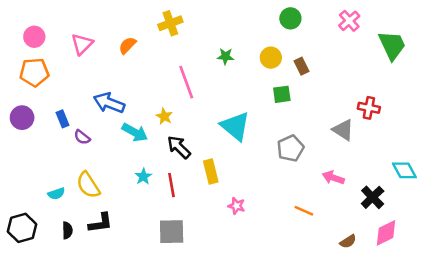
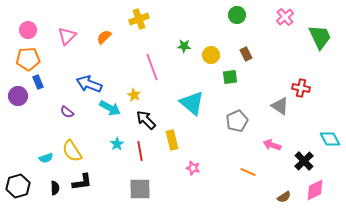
yellow circle: (271, 58) -> (211, 55), moved
blue rectangle: (62, 119) -> (38, 82), moved

